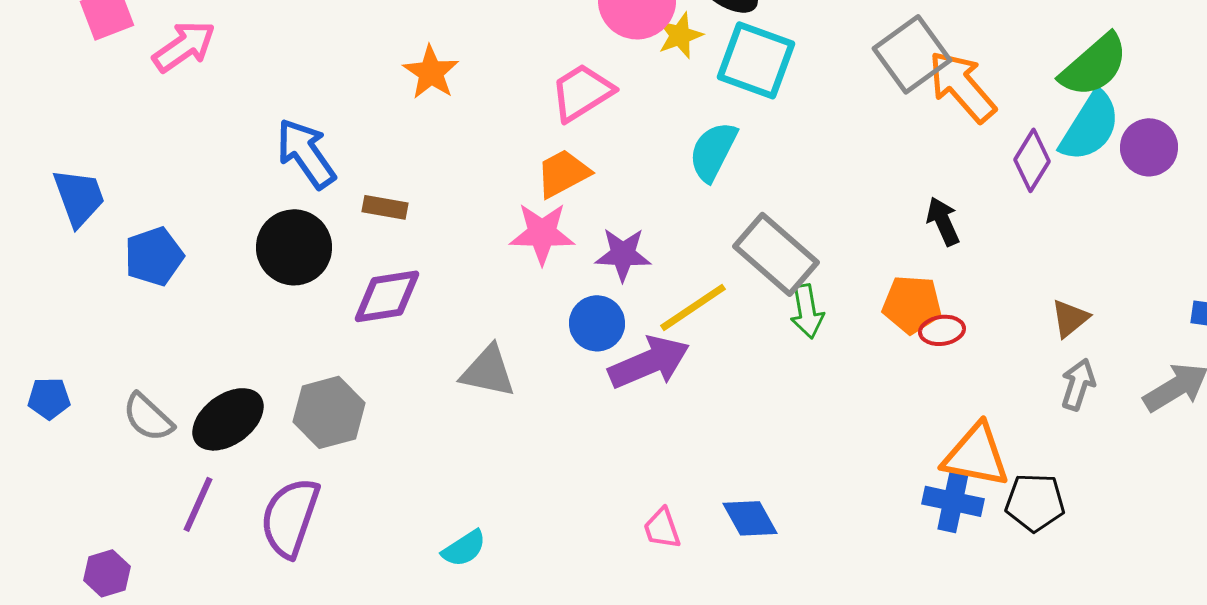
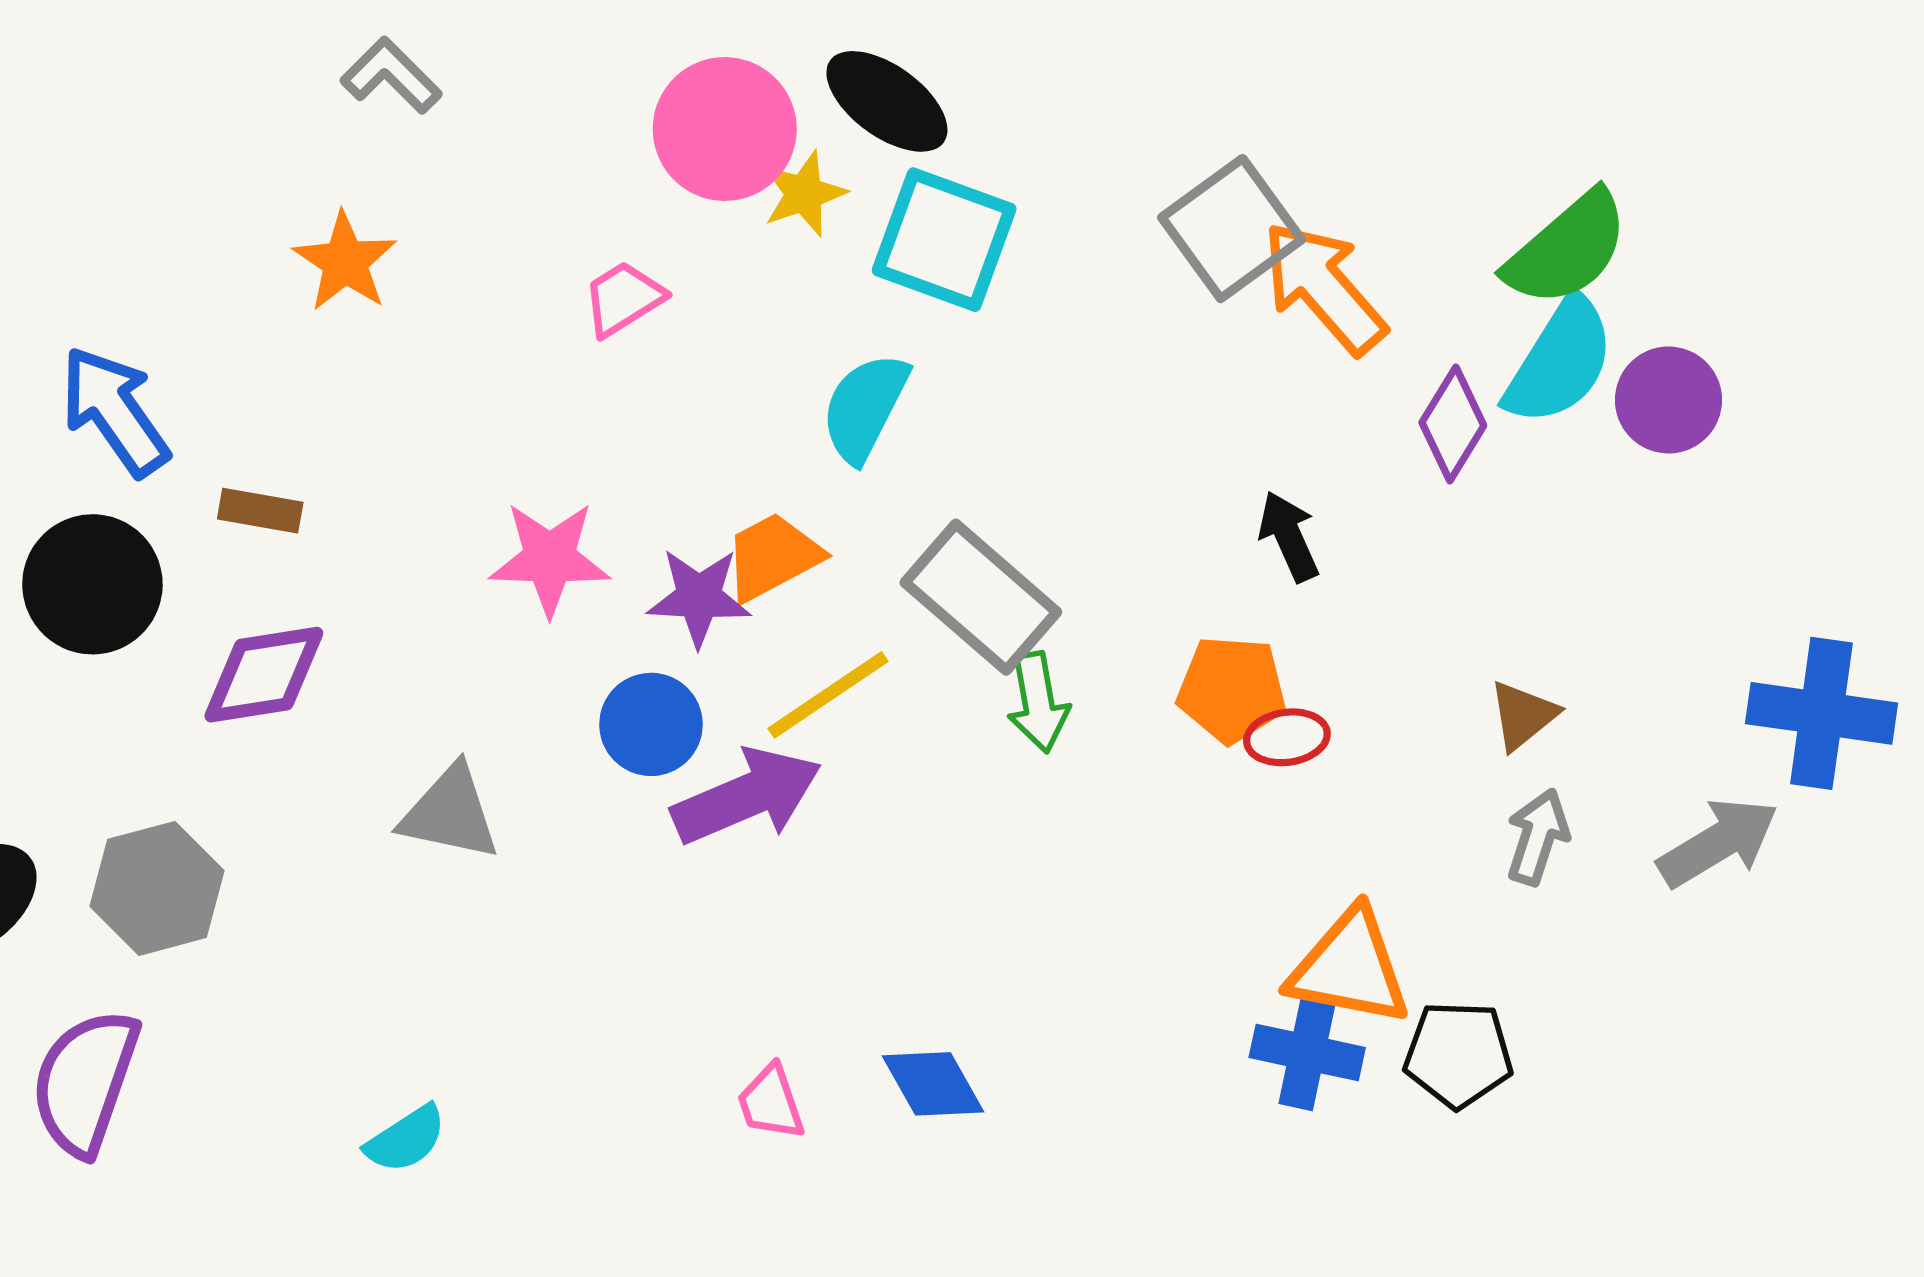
pink trapezoid: (582, 92) -> (623, 299), size x0.7
orange trapezoid: (563, 173) -> (773, 557), moved

